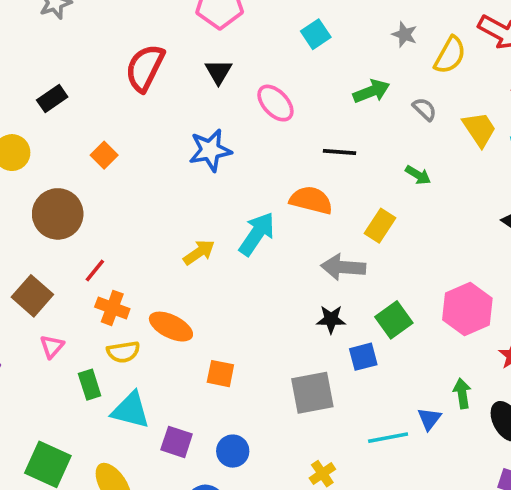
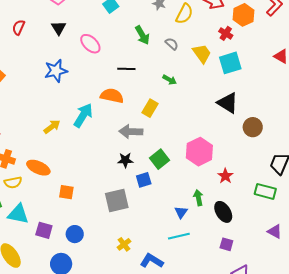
red semicircle: (145, 68) -> (19, 27), size x0.6
green arrow: (371, 91) -> (142, 35), turned 84
cyan line: (388, 438) -> (179, 236), moved

